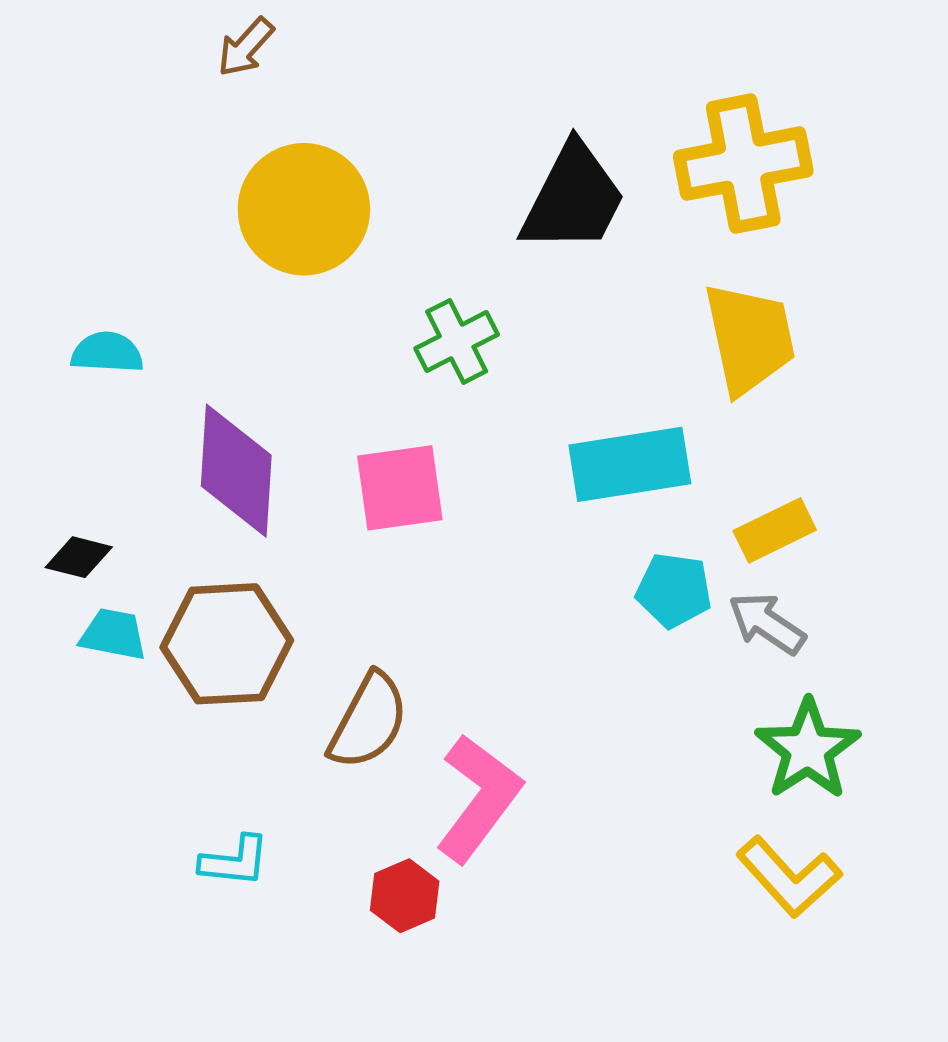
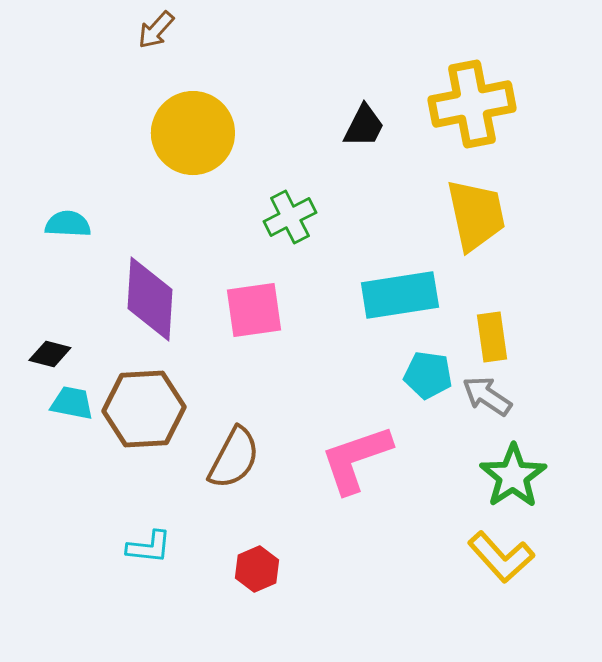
black trapezoid: (573, 198) -> (364, 126), size x0.6
yellow rectangle: (775, 530) -> (492, 337), turned -72
pink L-shape: (479, 798) -> (356, 459), moved, turned -146

